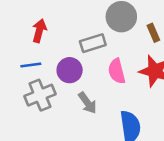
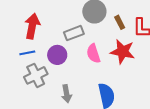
red arrow: (39, 31) -> (32, 26), size x1.4
gray arrow: (88, 103) -> (66, 94), moved, turned 30

